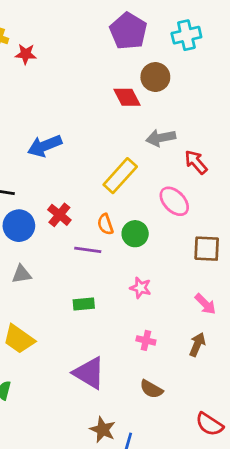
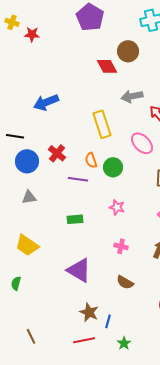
purple pentagon: (128, 31) -> (90, 17), moved
yellow rectangle: (120, 176) -> (102, 124), turned -60

